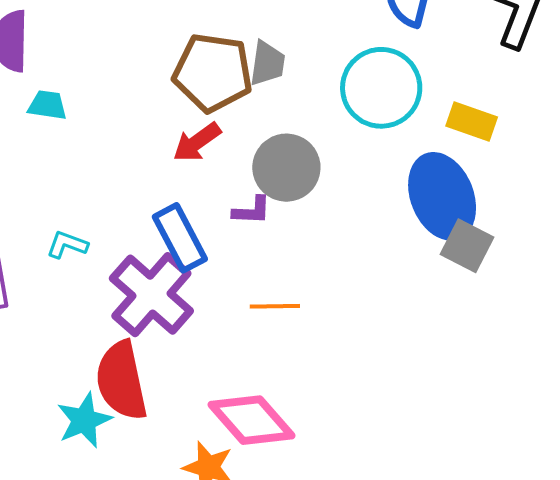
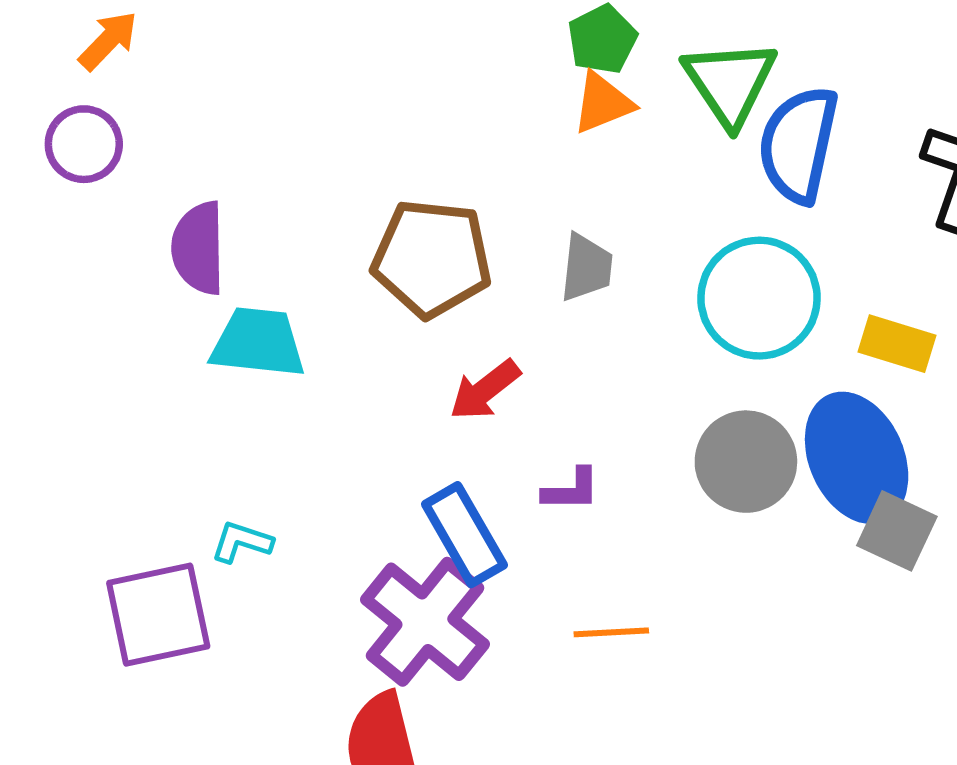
brown pentagon: (213, 73) -> (432, 258), moved
cyan trapezoid: (47, 105) -> (258, 343), size x1.6
gray circle: (286, 168) -> (746, 462), moved
cyan L-shape: (67, 245) -> (242, 542), moved

